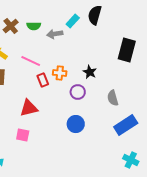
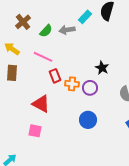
green semicircle: (34, 26) -> (46, 31), moved, turned -48
orange cross: (60, 73) -> (72, 84), moved
red triangle: (29, 108) -> (41, 104), turned 42

